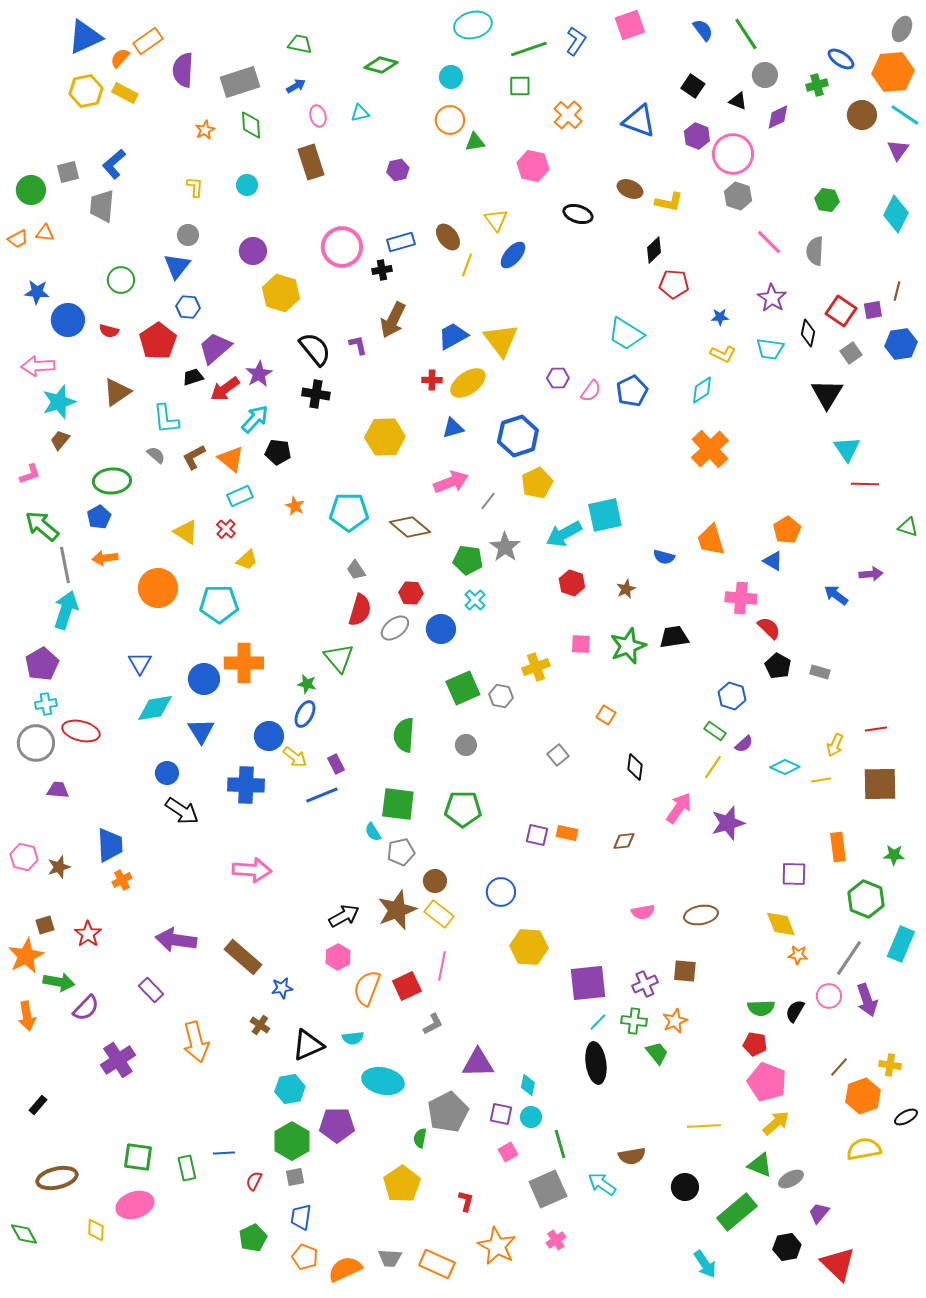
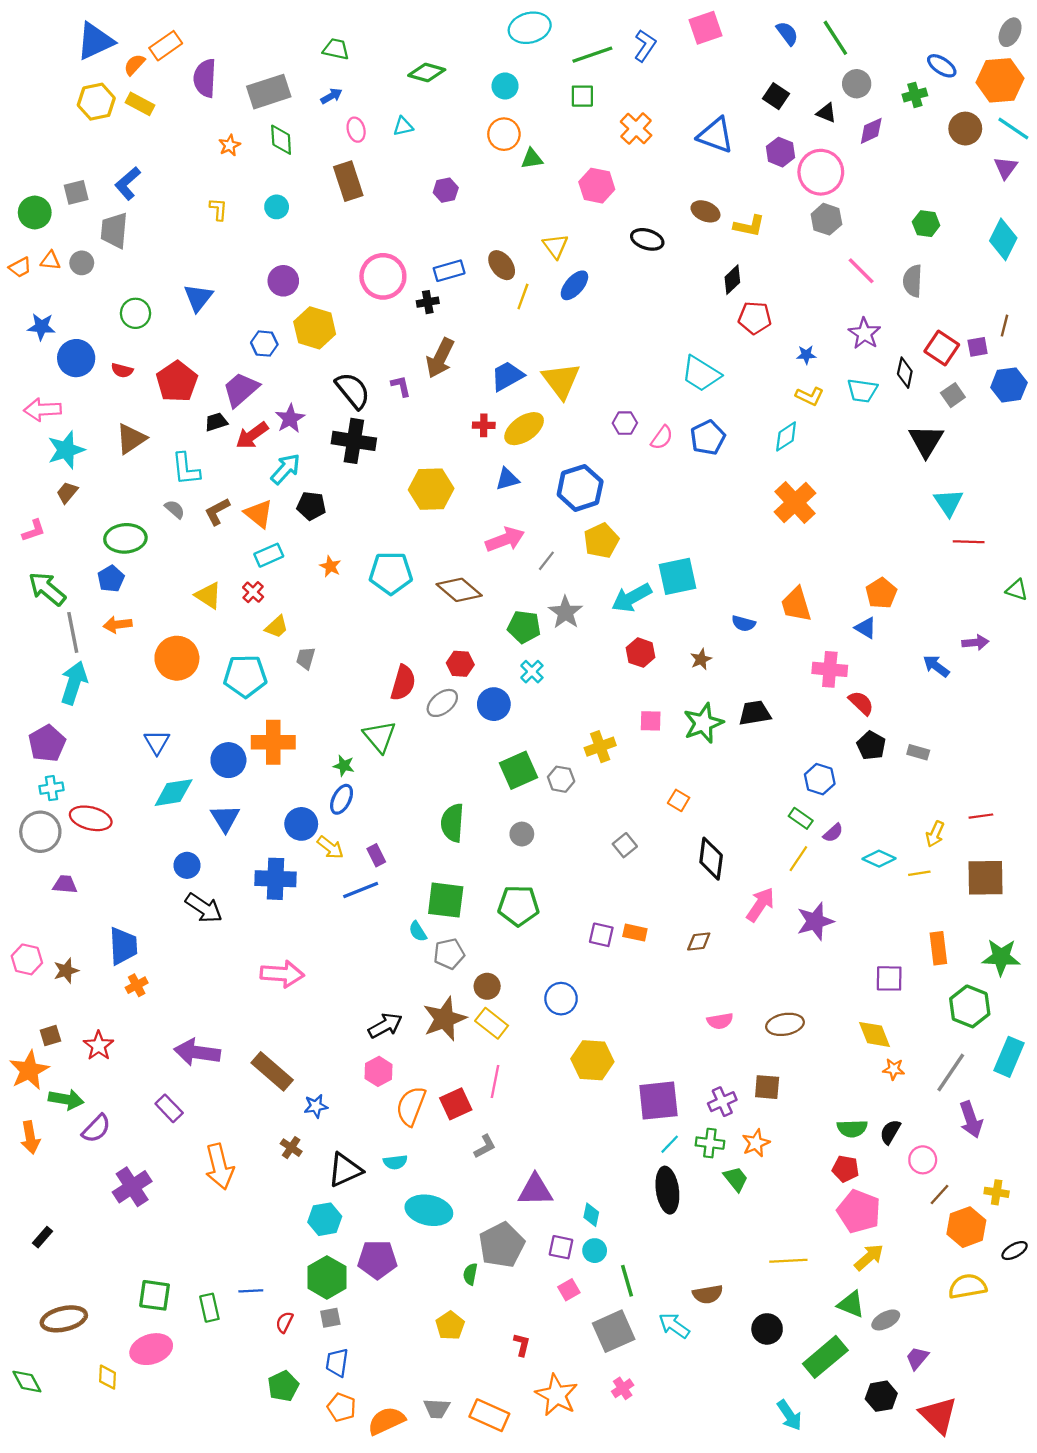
gray circle: (188, 235) -> (82, 263), moved
blue hexagon: (188, 307) -> (264, 344), moved
black cross: (316, 394) -> (354, 441), size x1.4
gray trapezoid: (356, 570) -> (306, 658), moved, turned 50
black diamond: (635, 767) -> (711, 859), size x1.4
green star: (894, 855) -> (1001, 957), size x1.6
pink circle: (829, 996) -> (923, 1160), moved
yellow pentagon: (402, 1184) -> (450, 1326), size x0.7

